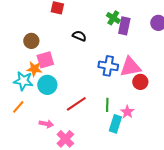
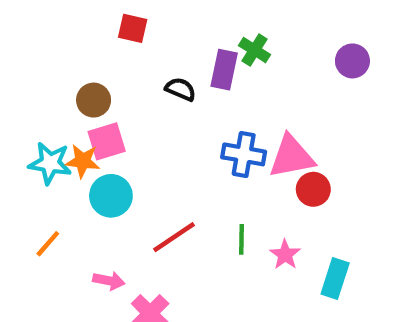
purple rectangle: (124, 26) -> (224, 70), moved
brown circle: (31, 41) -> (94, 100), moved
cyan star: (23, 81) -> (50, 163), moved
cyan rectangle: (115, 124) -> (335, 278), moved

